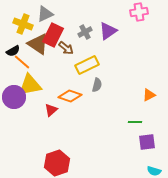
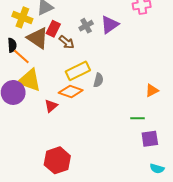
red rectangle: (53, 35) -> (53, 29), size x0.7
black semicircle: (13, 51) -> (12, 45), turned -64
yellow rectangle: (87, 65) -> (78, 71), moved
yellow triangle: (30, 85) -> (30, 80), turned 30

